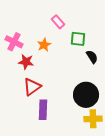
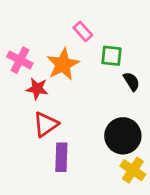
orange star: (44, 45) -> (63, 64), size x1.6
yellow cross: (93, 119) -> (133, 170), turned 36

